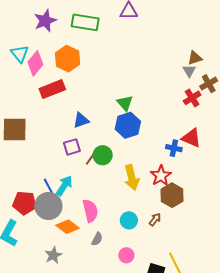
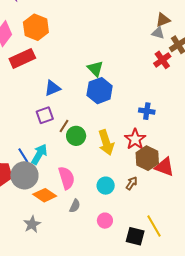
gray triangle: (189, 71) -> (158, 33), turned -40
red triangle: (191, 138) -> (164, 167), moved
green circle: (103, 155) -> (76, 136), moved

